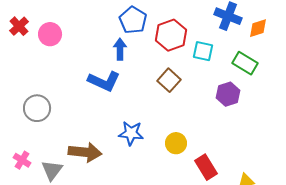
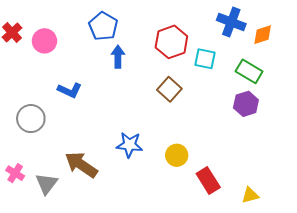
blue pentagon: (133, 20) -> (103, 26), moved
blue L-shape: (104, 81) -> (70, 90), moved, size x0.7
purple hexagon: (228, 94) -> (246, 104), moved
brown arrow: (85, 152) -> (81, 165), turned -152

